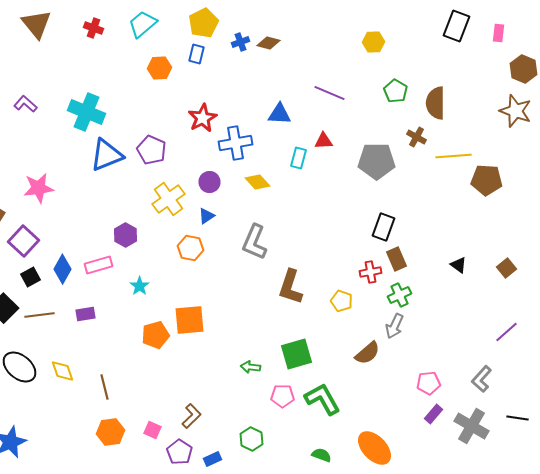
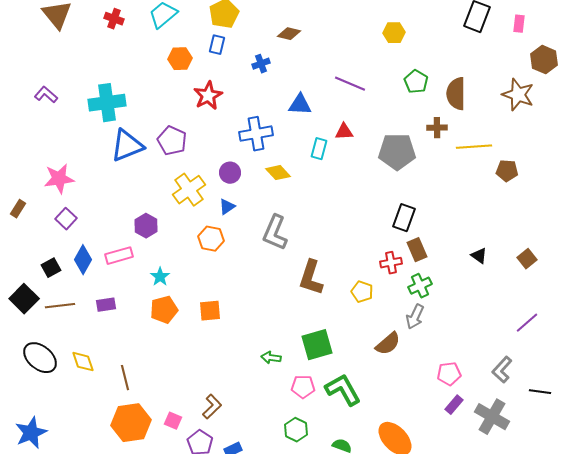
blue cross: (240, 42) -> (261, 64), moved
brown star: (516, 111) -> (518, 95), moved
cyan cross: (86, 112) -> (107, 103), turned -30
red star: (202, 118) -> (208, 96), moved
brown cross: (416, 137) -> (437, 128), turned -30
brown pentagon: (486, 180) -> (507, 171), size x0.7
purple square: (24, 241) -> (66, 219), moved, size x0.7
orange square: (190, 320) -> (210, 311), size x0.7
orange pentagon: (156, 335) -> (164, 310), moved
black line: (518, 418) -> (540, 392), moved
orange hexagon: (110, 432) -> (131, 423), size x1.4
green hexagon: (252, 439) -> (296, 430), moved

